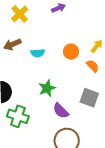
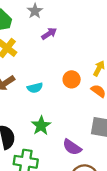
green star: (47, 88) -> (41, 126), moved

